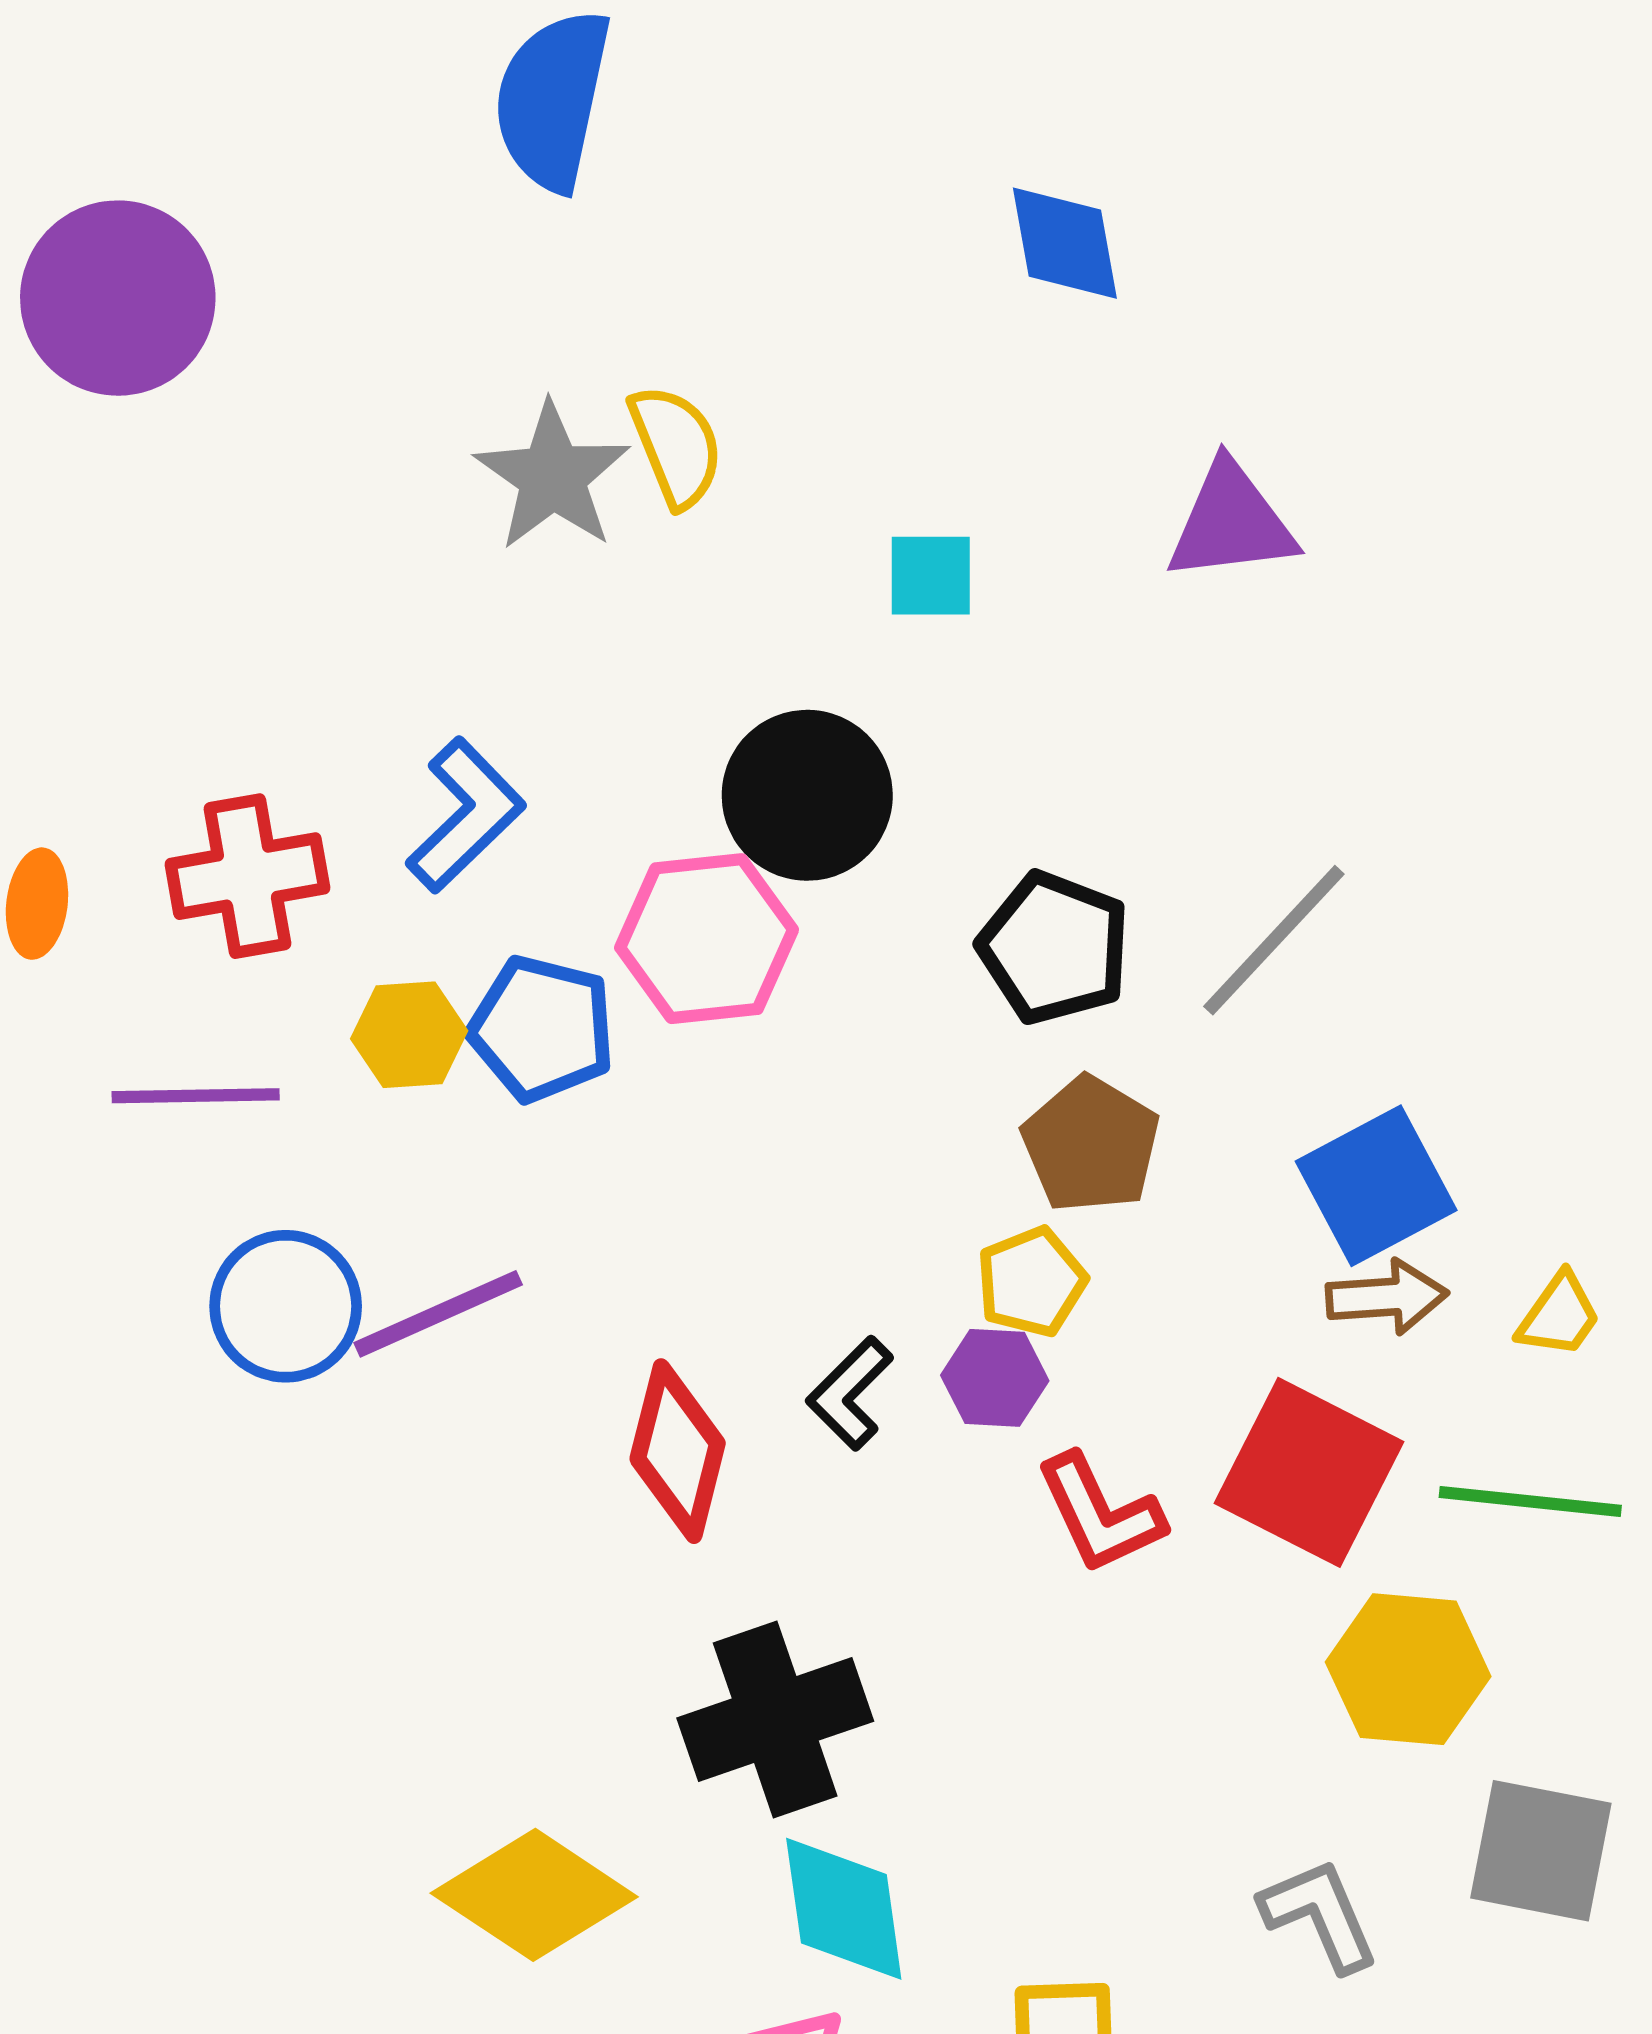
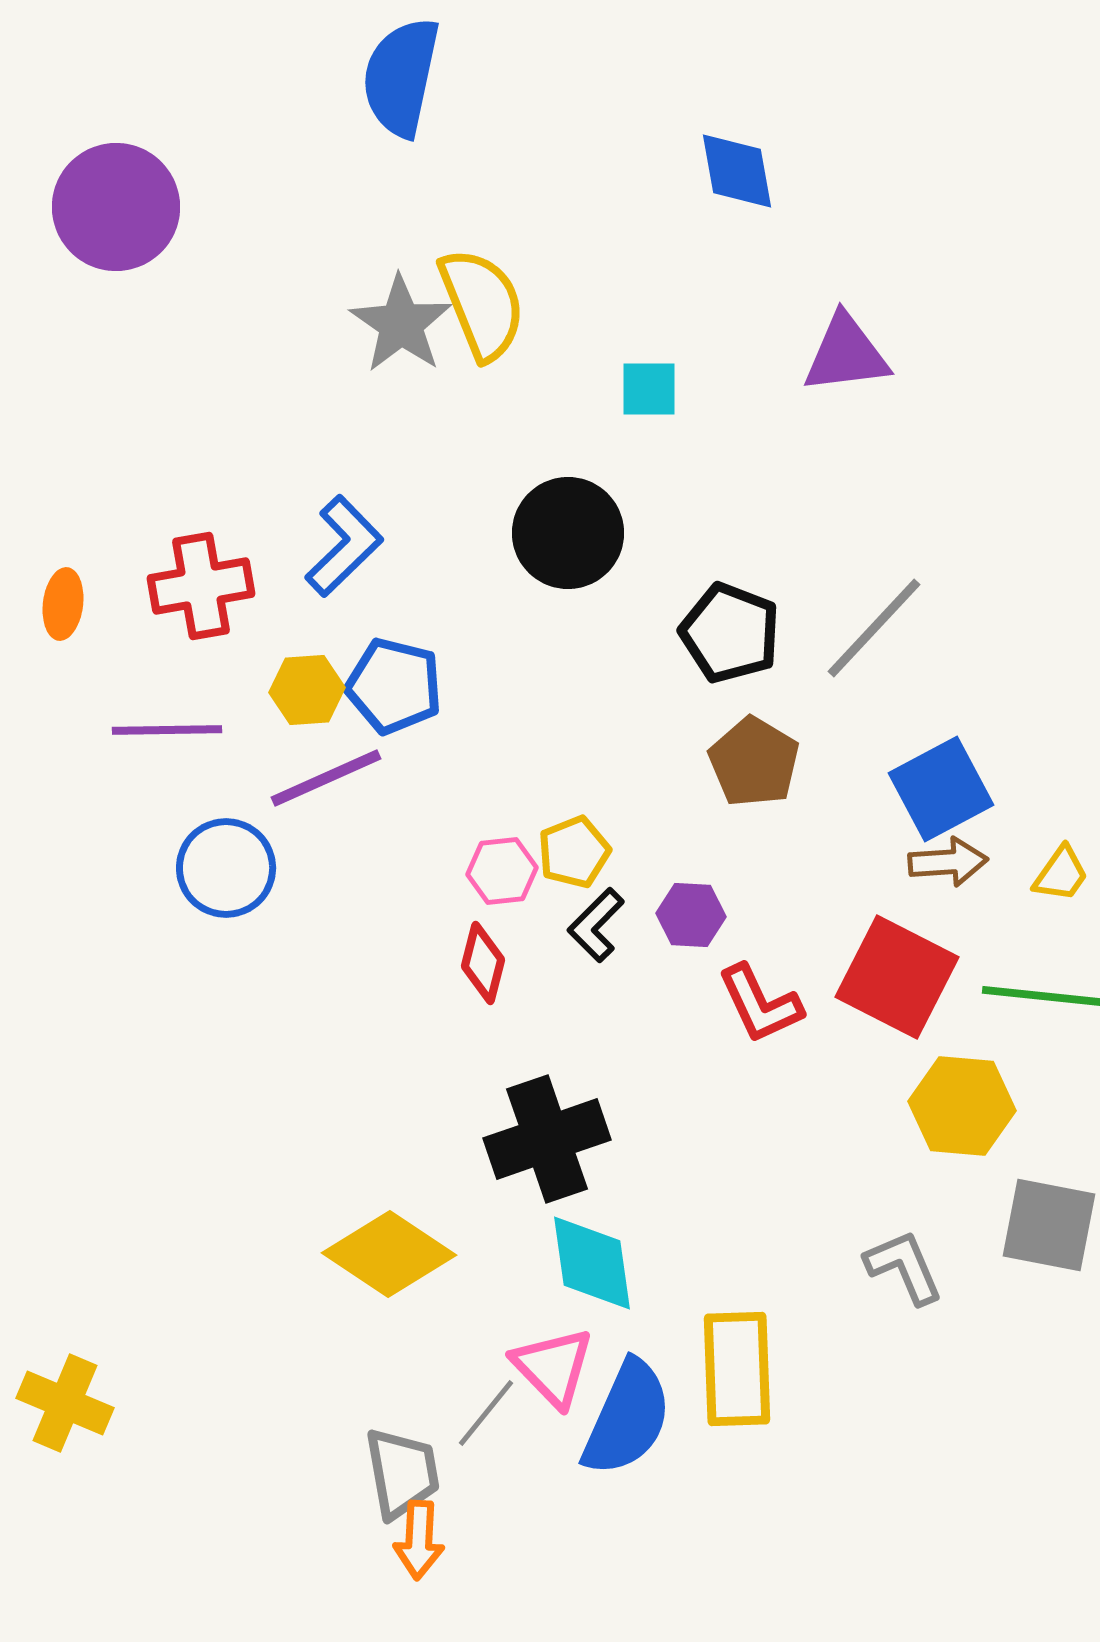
yellow semicircle: (676, 446) -> (482, 304), size x1.4
pink hexagon: (707, 939) -> (502, 871), moved, size x0.6
yellow pentagon: (1031, 1282) -> (574, 852), moved
purple line: (438, 1314) -> (326, 778), moved
red diamond: (678, 1451) -> (483, 963), size x0.7

